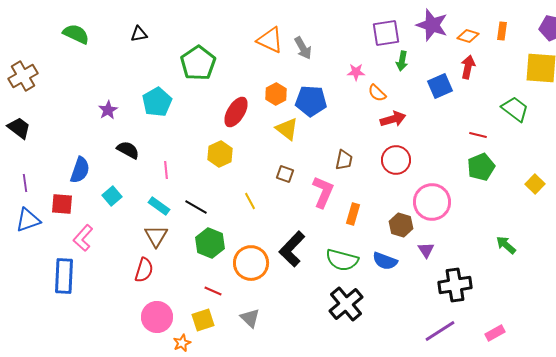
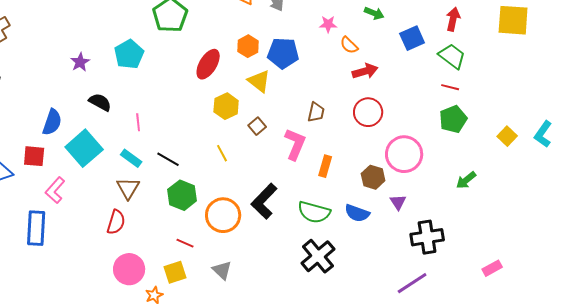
green arrow: (402, 61) -> (374, 13), turned -78
red arrow: (468, 67) -> (453, 19), moved
green trapezoid: (515, 109) -> (452, 56), moved
yellow hexagon: (220, 154) -> (226, 106), moved
brown square: (285, 174) -> (257, 126), turned 30
cyan square: (112, 196) -> (84, 148), size x1.8
green arrow: (506, 245) -> (466, 180), moved, turned -80
pink rectangle: (495, 333) -> (492, 268), moved

